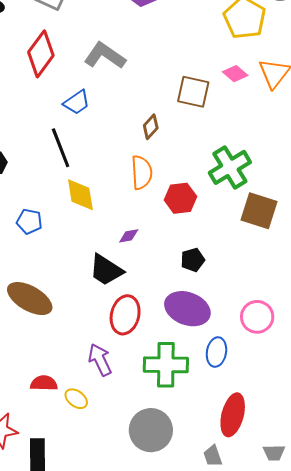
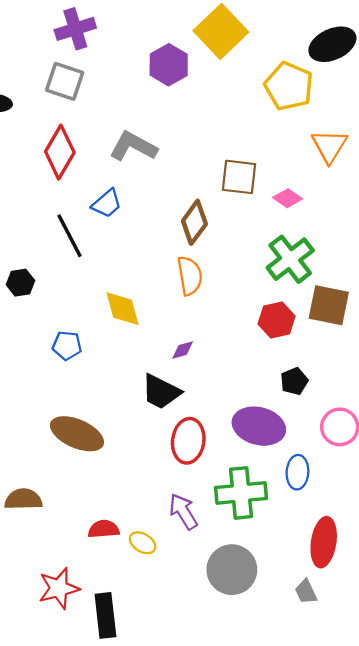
pink diamond: (235, 74) -> (288, 198), moved
brown diamond: (151, 127) -> (194, 222), size x1.5
black line: (61, 148) -> (70, 236), moved
red hexagon: (180, 198) -> (277, 320), moved
black pentagon: (193, 260) -> (294, 381), moved
purple arrow: (100, 360) -> (183, 511), moved

